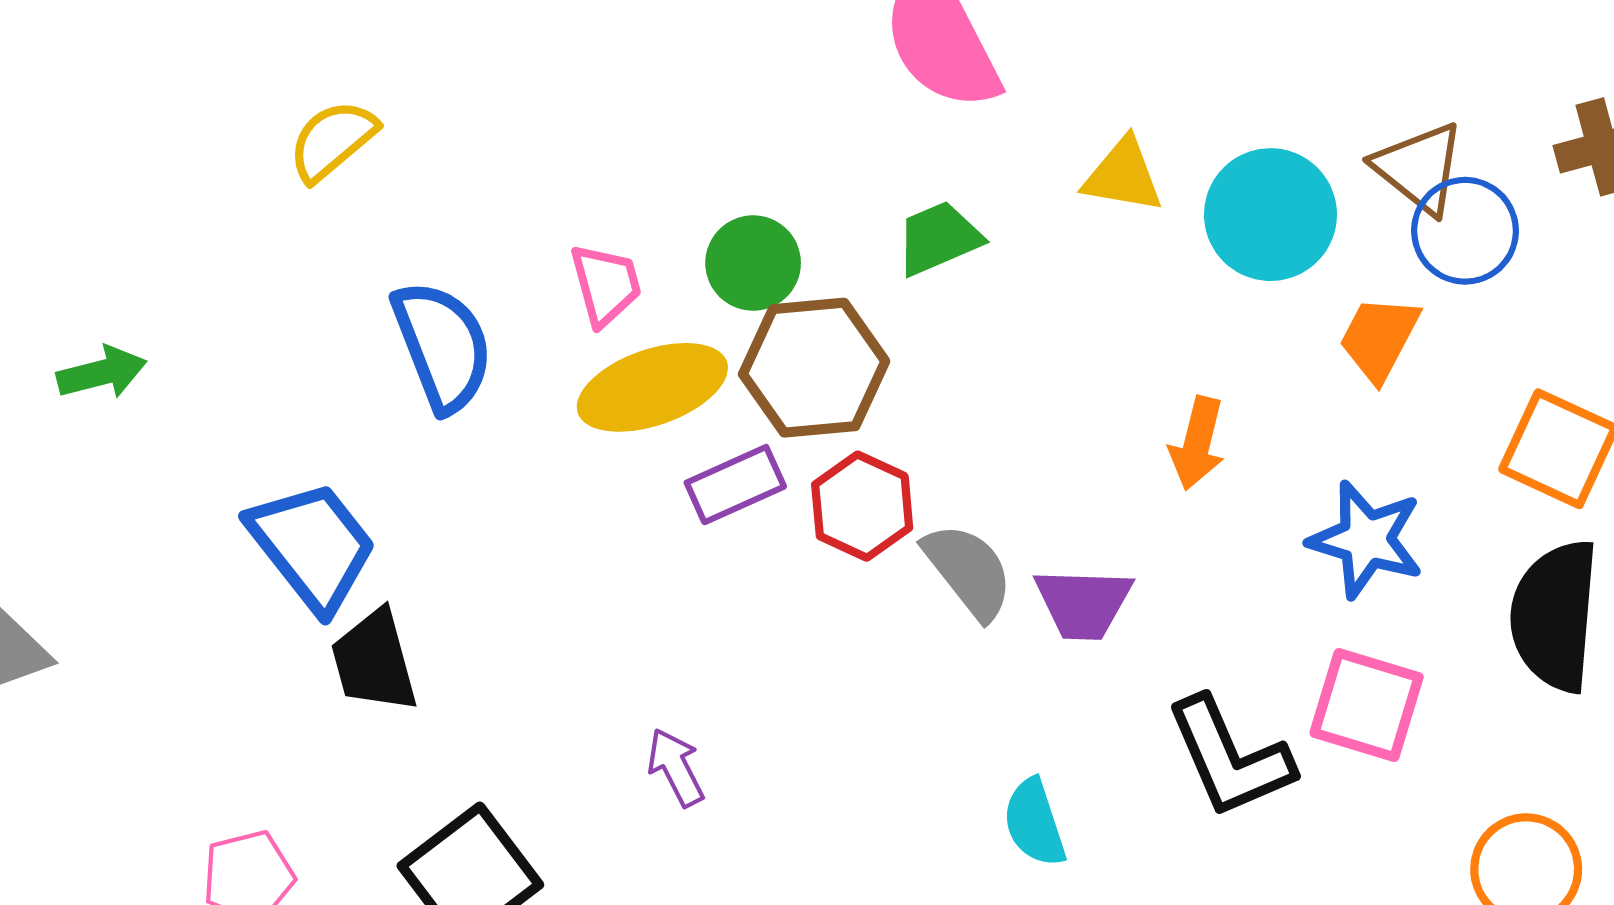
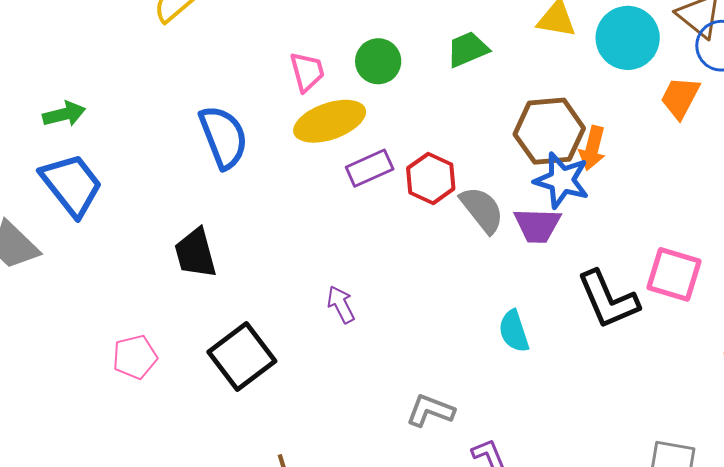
blue semicircle: (442, 346) -> (223, 137), moved
brown hexagon: (814, 368) -> (549, 131), moved
blue star: (1366, 540) -> (562, 180), moved
blue trapezoid: (312, 546) -> (72, 185), moved

